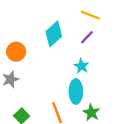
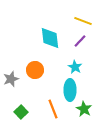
cyan diamond: (54, 34) -> (50, 38), turned -55
orange circle: (16, 52) -> (35, 70), moved

